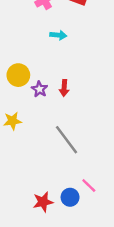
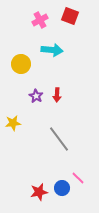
cyan arrow: (58, 35) -> (52, 50), size x1.5
yellow circle: (18, 75) -> (21, 64), moved

